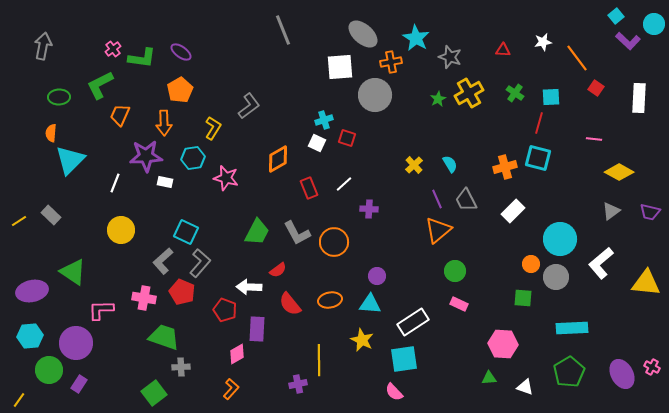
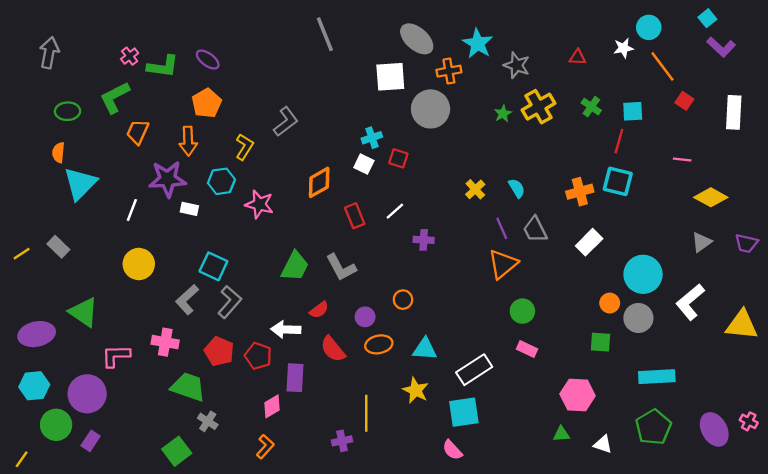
cyan circle: (654, 24) -> (649, 27), moved
orange circle: (334, 242) -> (403, 300), moved, size x0.6
purple circle: (377, 276) -> (365, 317), moved
red pentagon: (182, 292) -> (219, 351), moved
gray cross: (181, 367) -> (208, 421), turned 36

